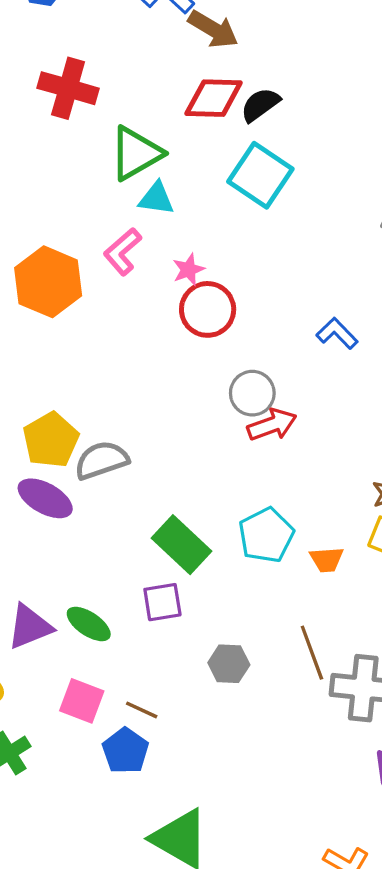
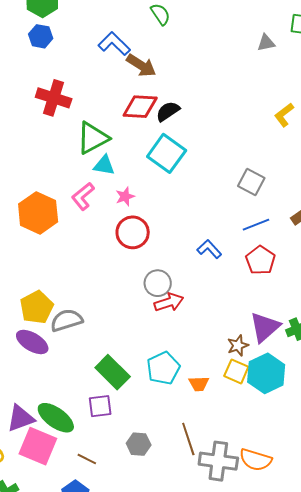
pink star: (188, 269) -> (125, 197), moved
green ellipse: (89, 624) -> (56, 418), size x1.4
pink square: (82, 701) -> (38, 446), moved, size x1.4
brown line: (142, 710) -> (87, 459), moved

